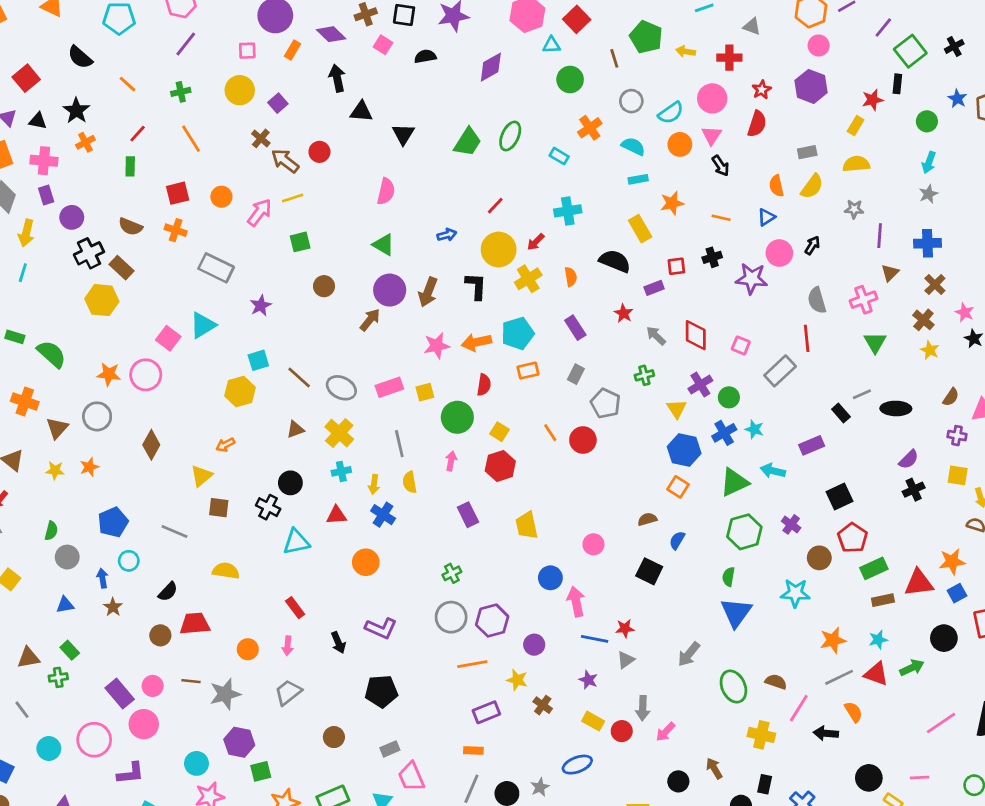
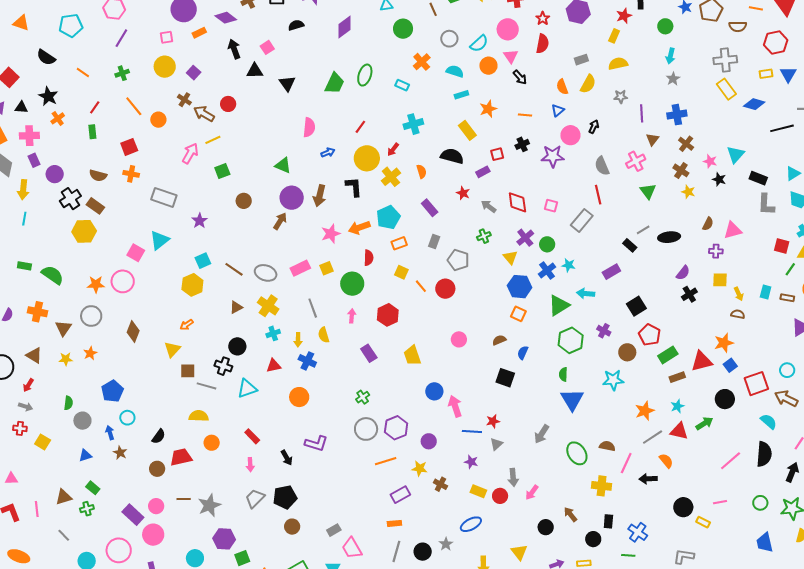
pink square: (383, 45) -> (267, 47), moved, turned 32
orange rectangle: (292, 50) -> (199, 33), turned 40
pink semicircle: (386, 191) -> (309, 127), moved
orange circle: (221, 197) -> (158, 120), moved
yellow square: (500, 432) -> (401, 272), moved
gray line: (174, 532) -> (206, 386), moved
pink circle: (593, 544) -> (459, 339), moved
orange circle: (248, 649) -> (212, 443), moved
black pentagon: (381, 691) -> (285, 497), moved

